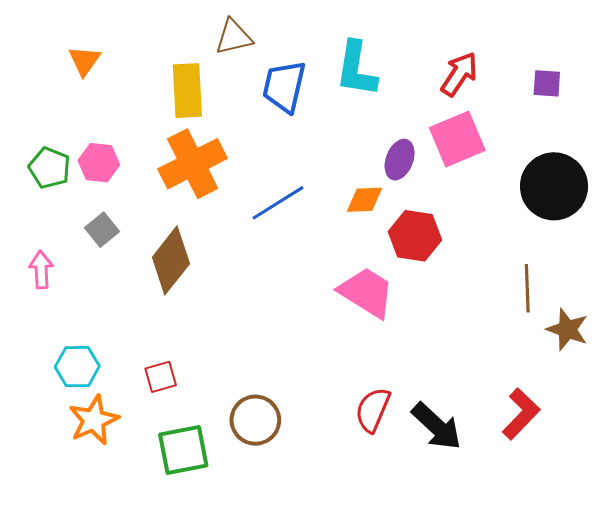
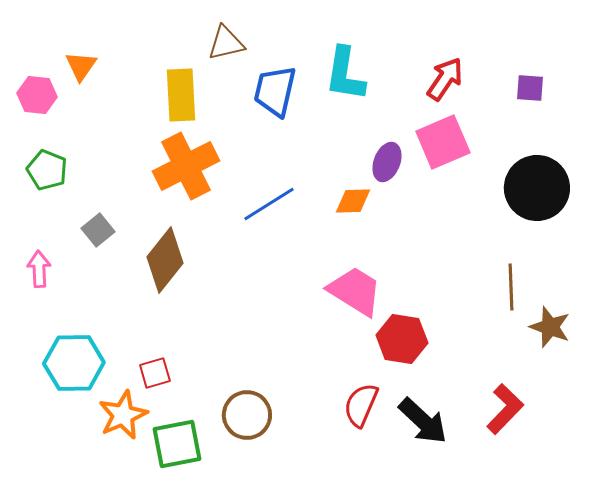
pink hexagon: (99, 163) -> (37, 95), moved
red hexagon: (415, 236) -> (402, 339), moved
cyan hexagon: (77, 367) -> (74, 363), size x1.4
orange star: (94, 420) -> (123, 415), moved

